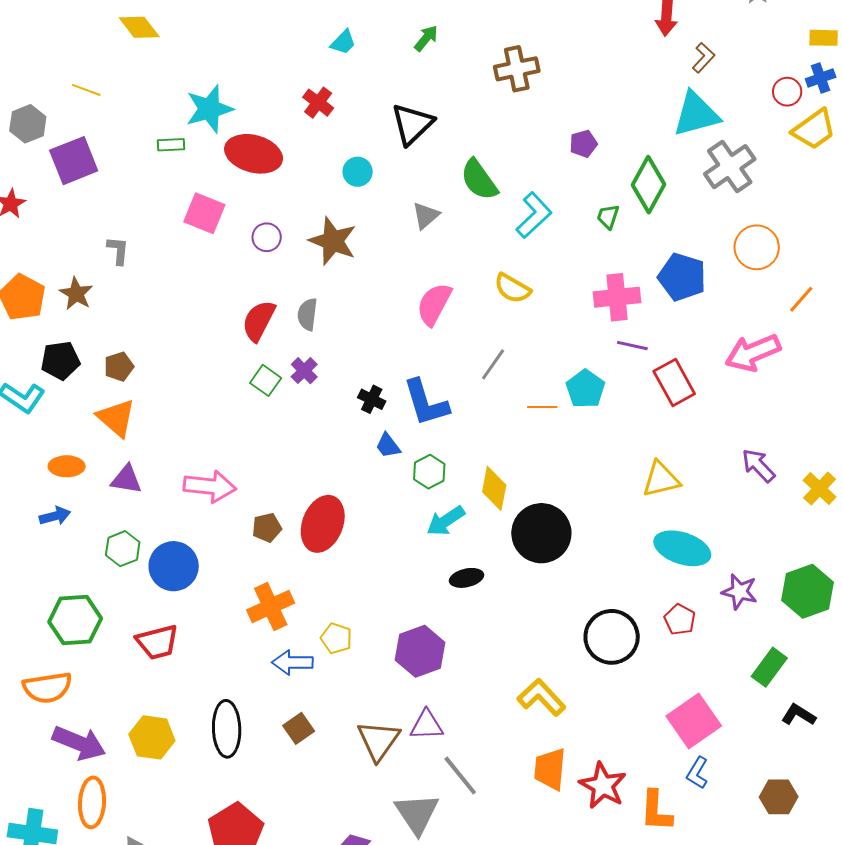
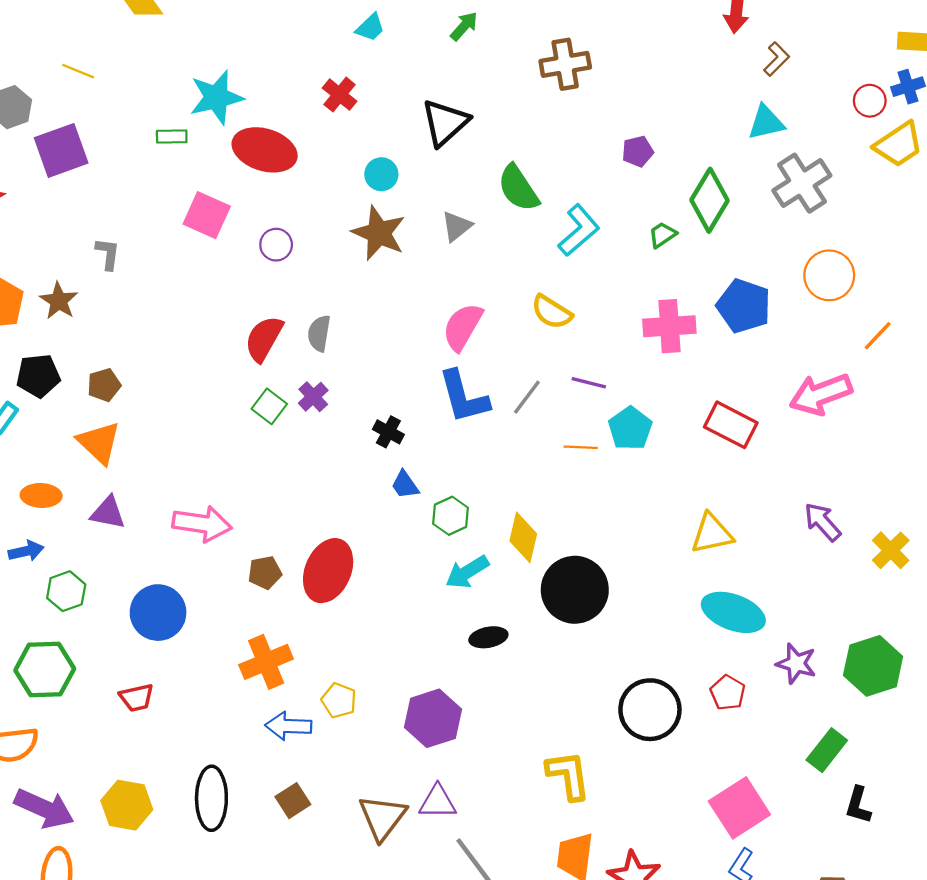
cyan triangle: (696, 114) -> (766, 123), size x0.7
green trapezoid: (608, 217) -> (663, 235), turned 36
brown star: (333, 241) -> (379, 233), moved
purple line: (632, 346) -> (589, 383), moved
red rectangle: (674, 383) -> (731, 425), turned -36
blue L-shape: (426, 403) -> (464, 397), moved
green hexagon: (123, 549) -> (66, 591), moved
red trapezoid: (157, 642) -> (137, 698), size x0.7
yellow L-shape: (541, 697) -> (568, 775), turned 33
black L-shape: (799, 715) -> (858, 805), turned -108

